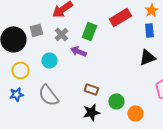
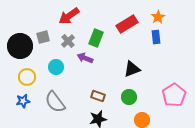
black triangle: (147, 57) -> (132, 69), moved
green circle: (116, 101) -> (129, 97), moved

